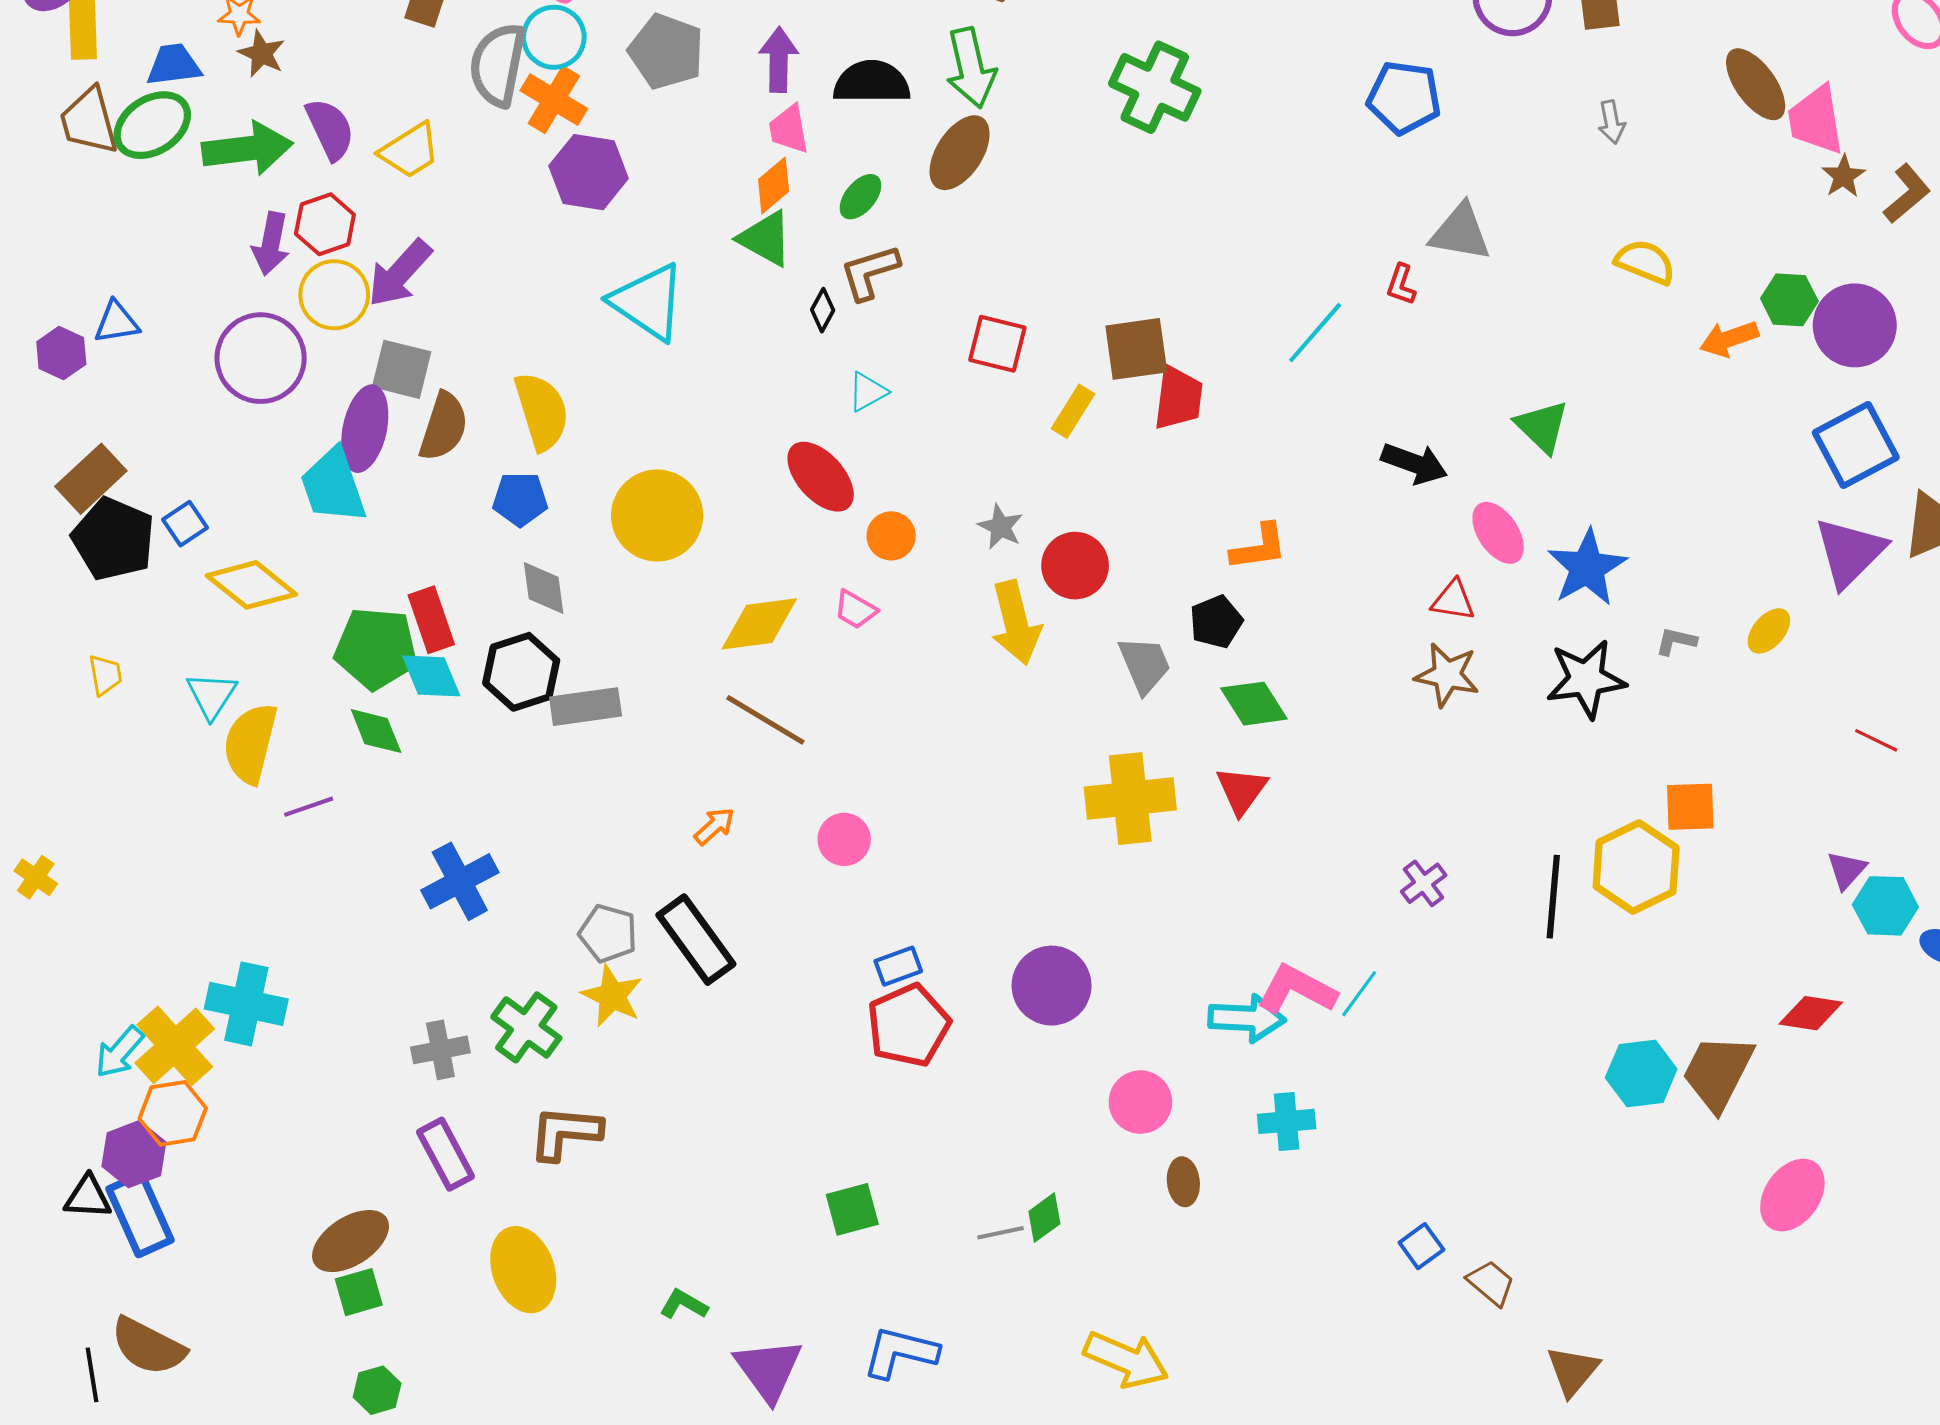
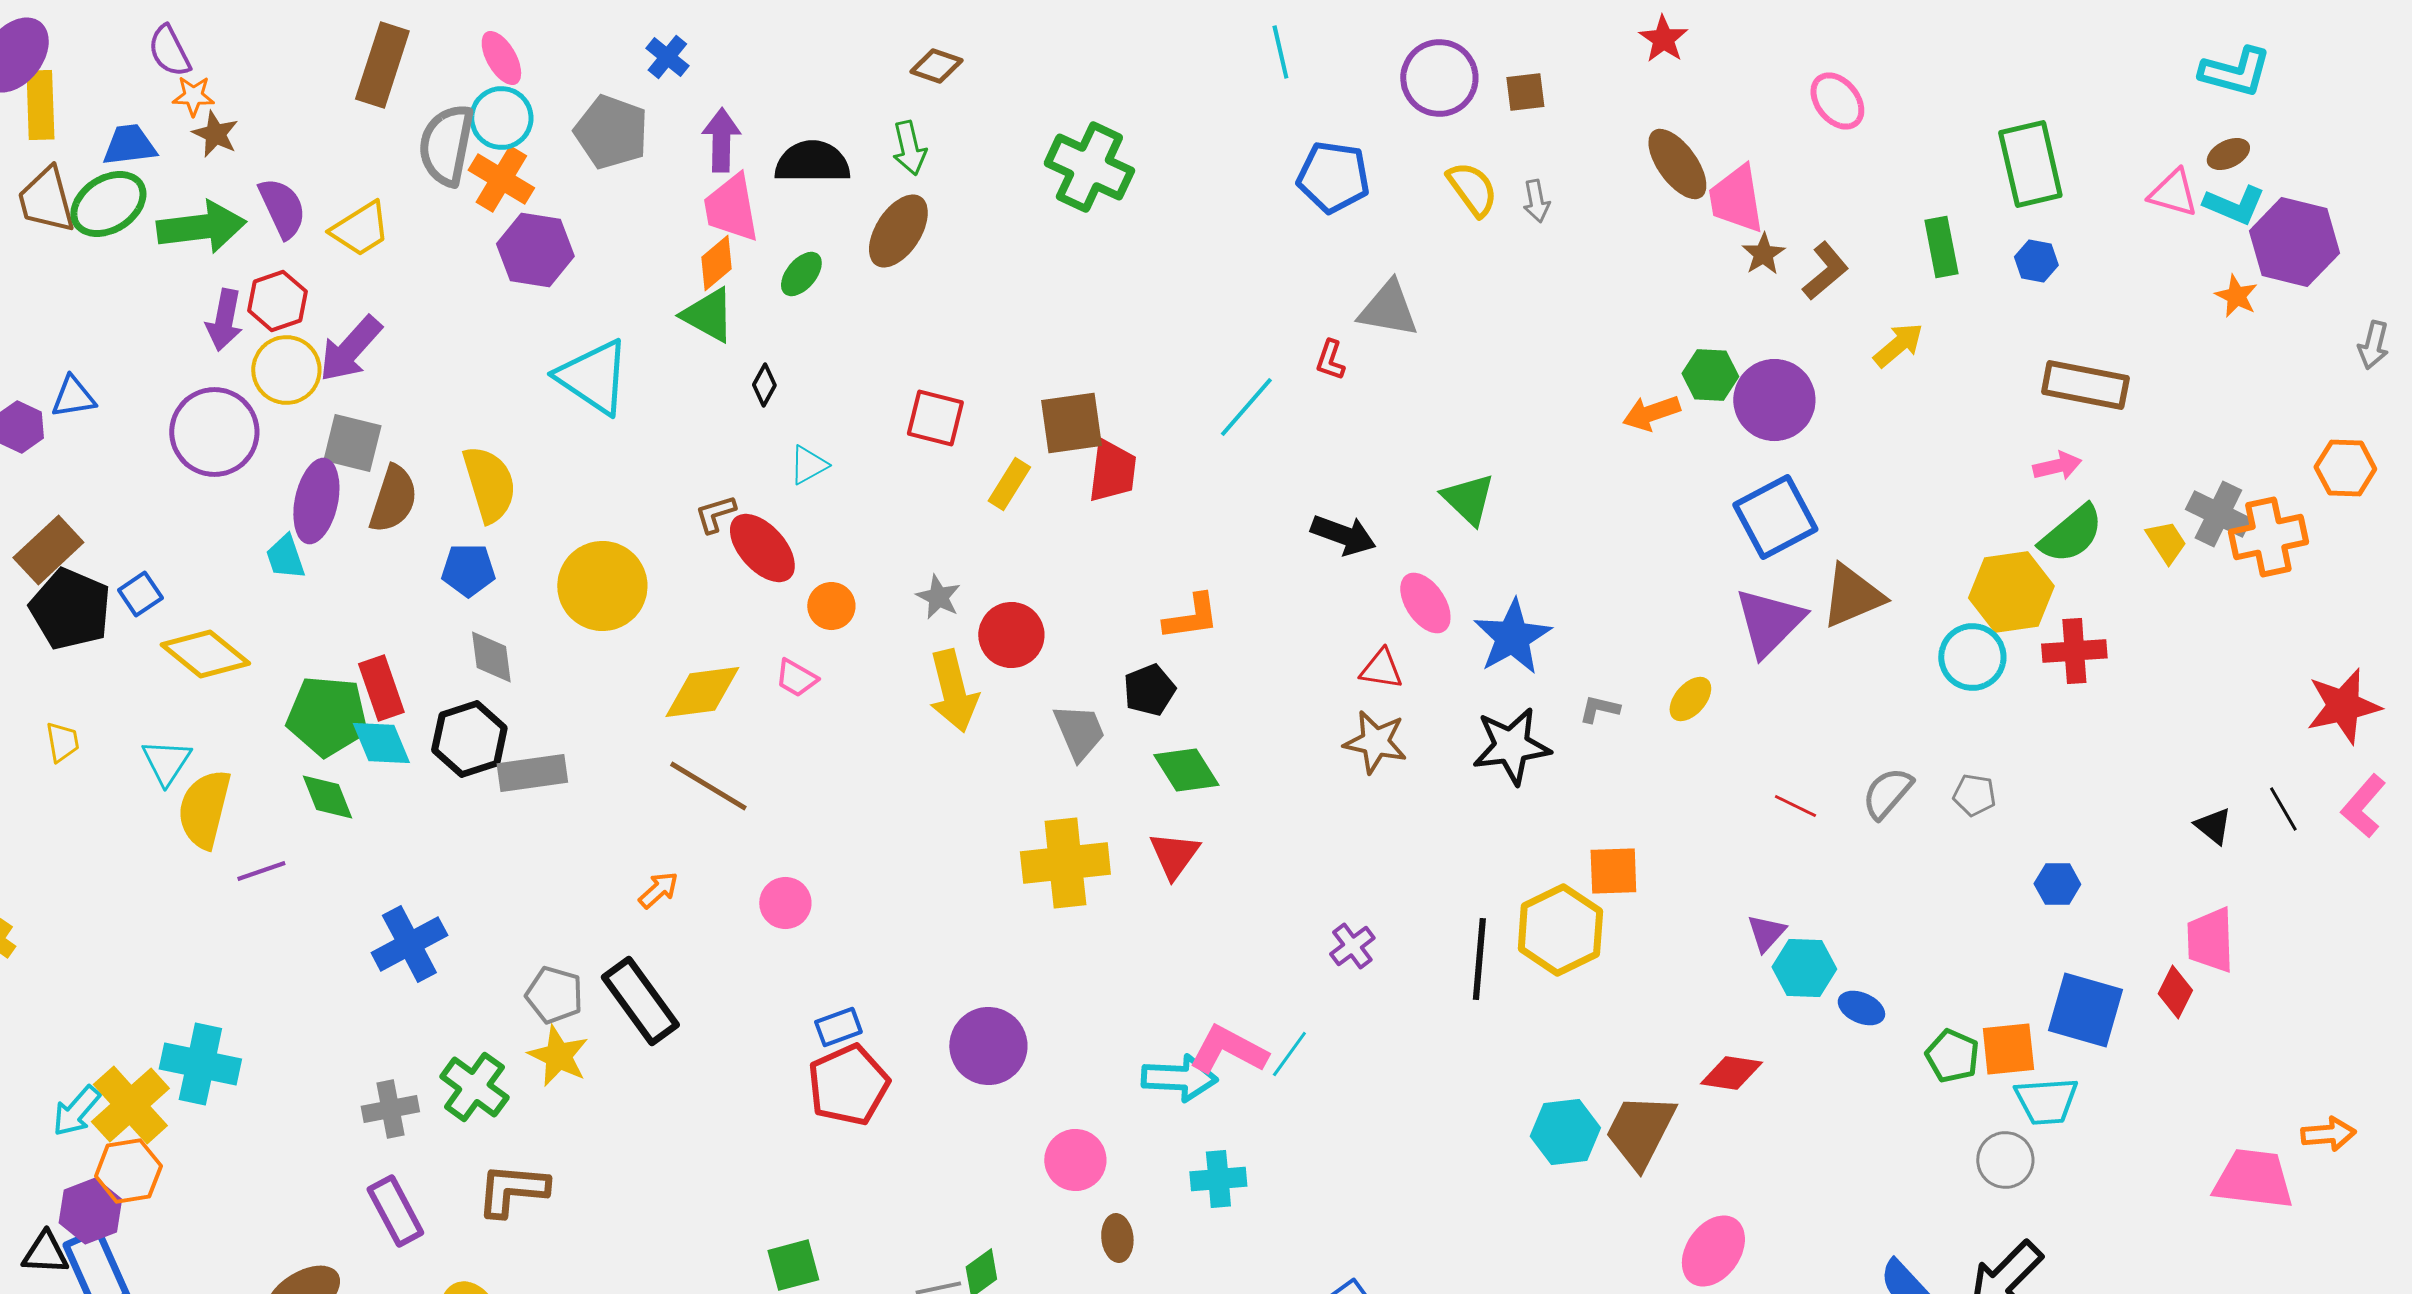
green arrow: (971, 68) -> (909, 148), size x0.7
pink trapezoid: (789, 129) -> (731, 208), size x1.4
yellow semicircle: (1645, 262) -> (1472, 189), moved, turned 32
brown L-shape: (870, 272) -> (715, 514), moved, size x0.7
cyan trapezoid: (333, 486) -> (285, 557), size x0.6

